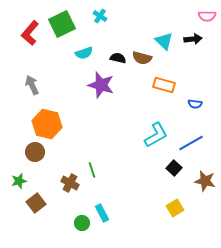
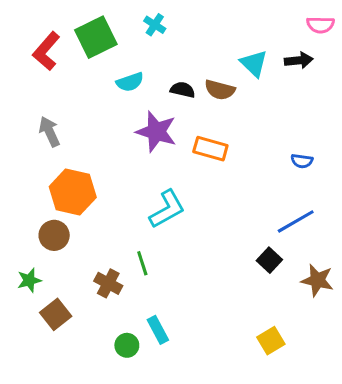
orange rectangle: (164, 85) -> (210, 149), moved
cyan L-shape: (156, 135) -> (167, 209), moved
yellow square: (175, 208) -> (271, 341), moved

